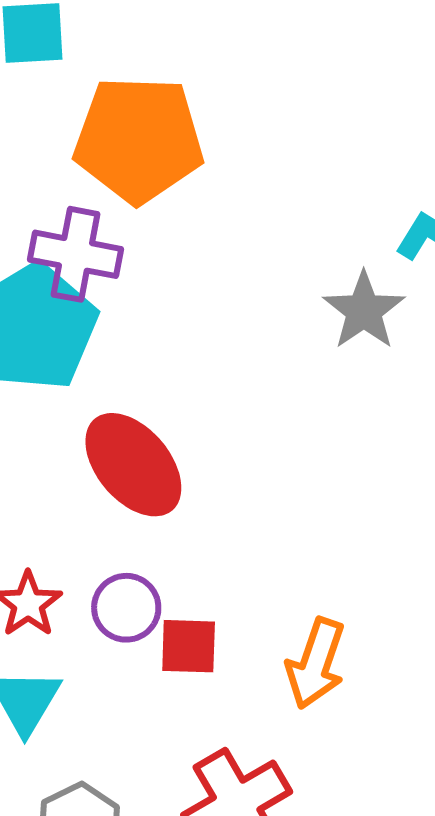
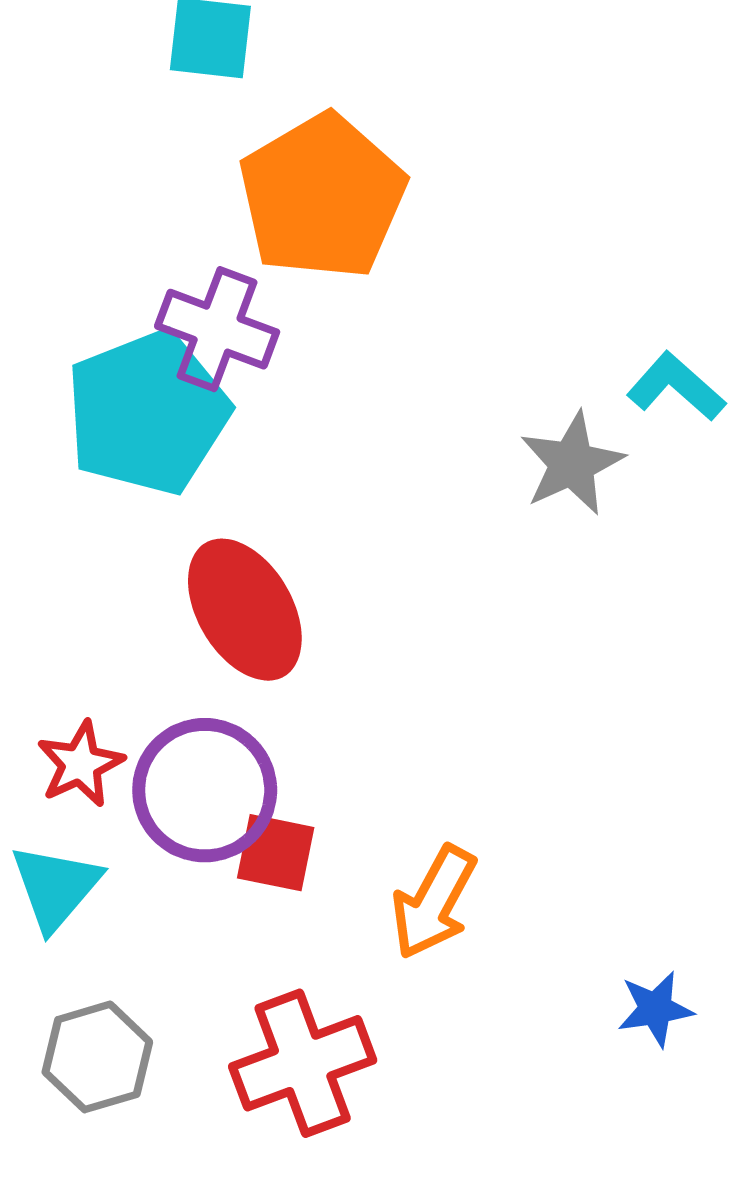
orange pentagon: (139, 139) -> (322, 197), turned 30
purple circle: (126, 608) -> (205, 790), size x1.6

